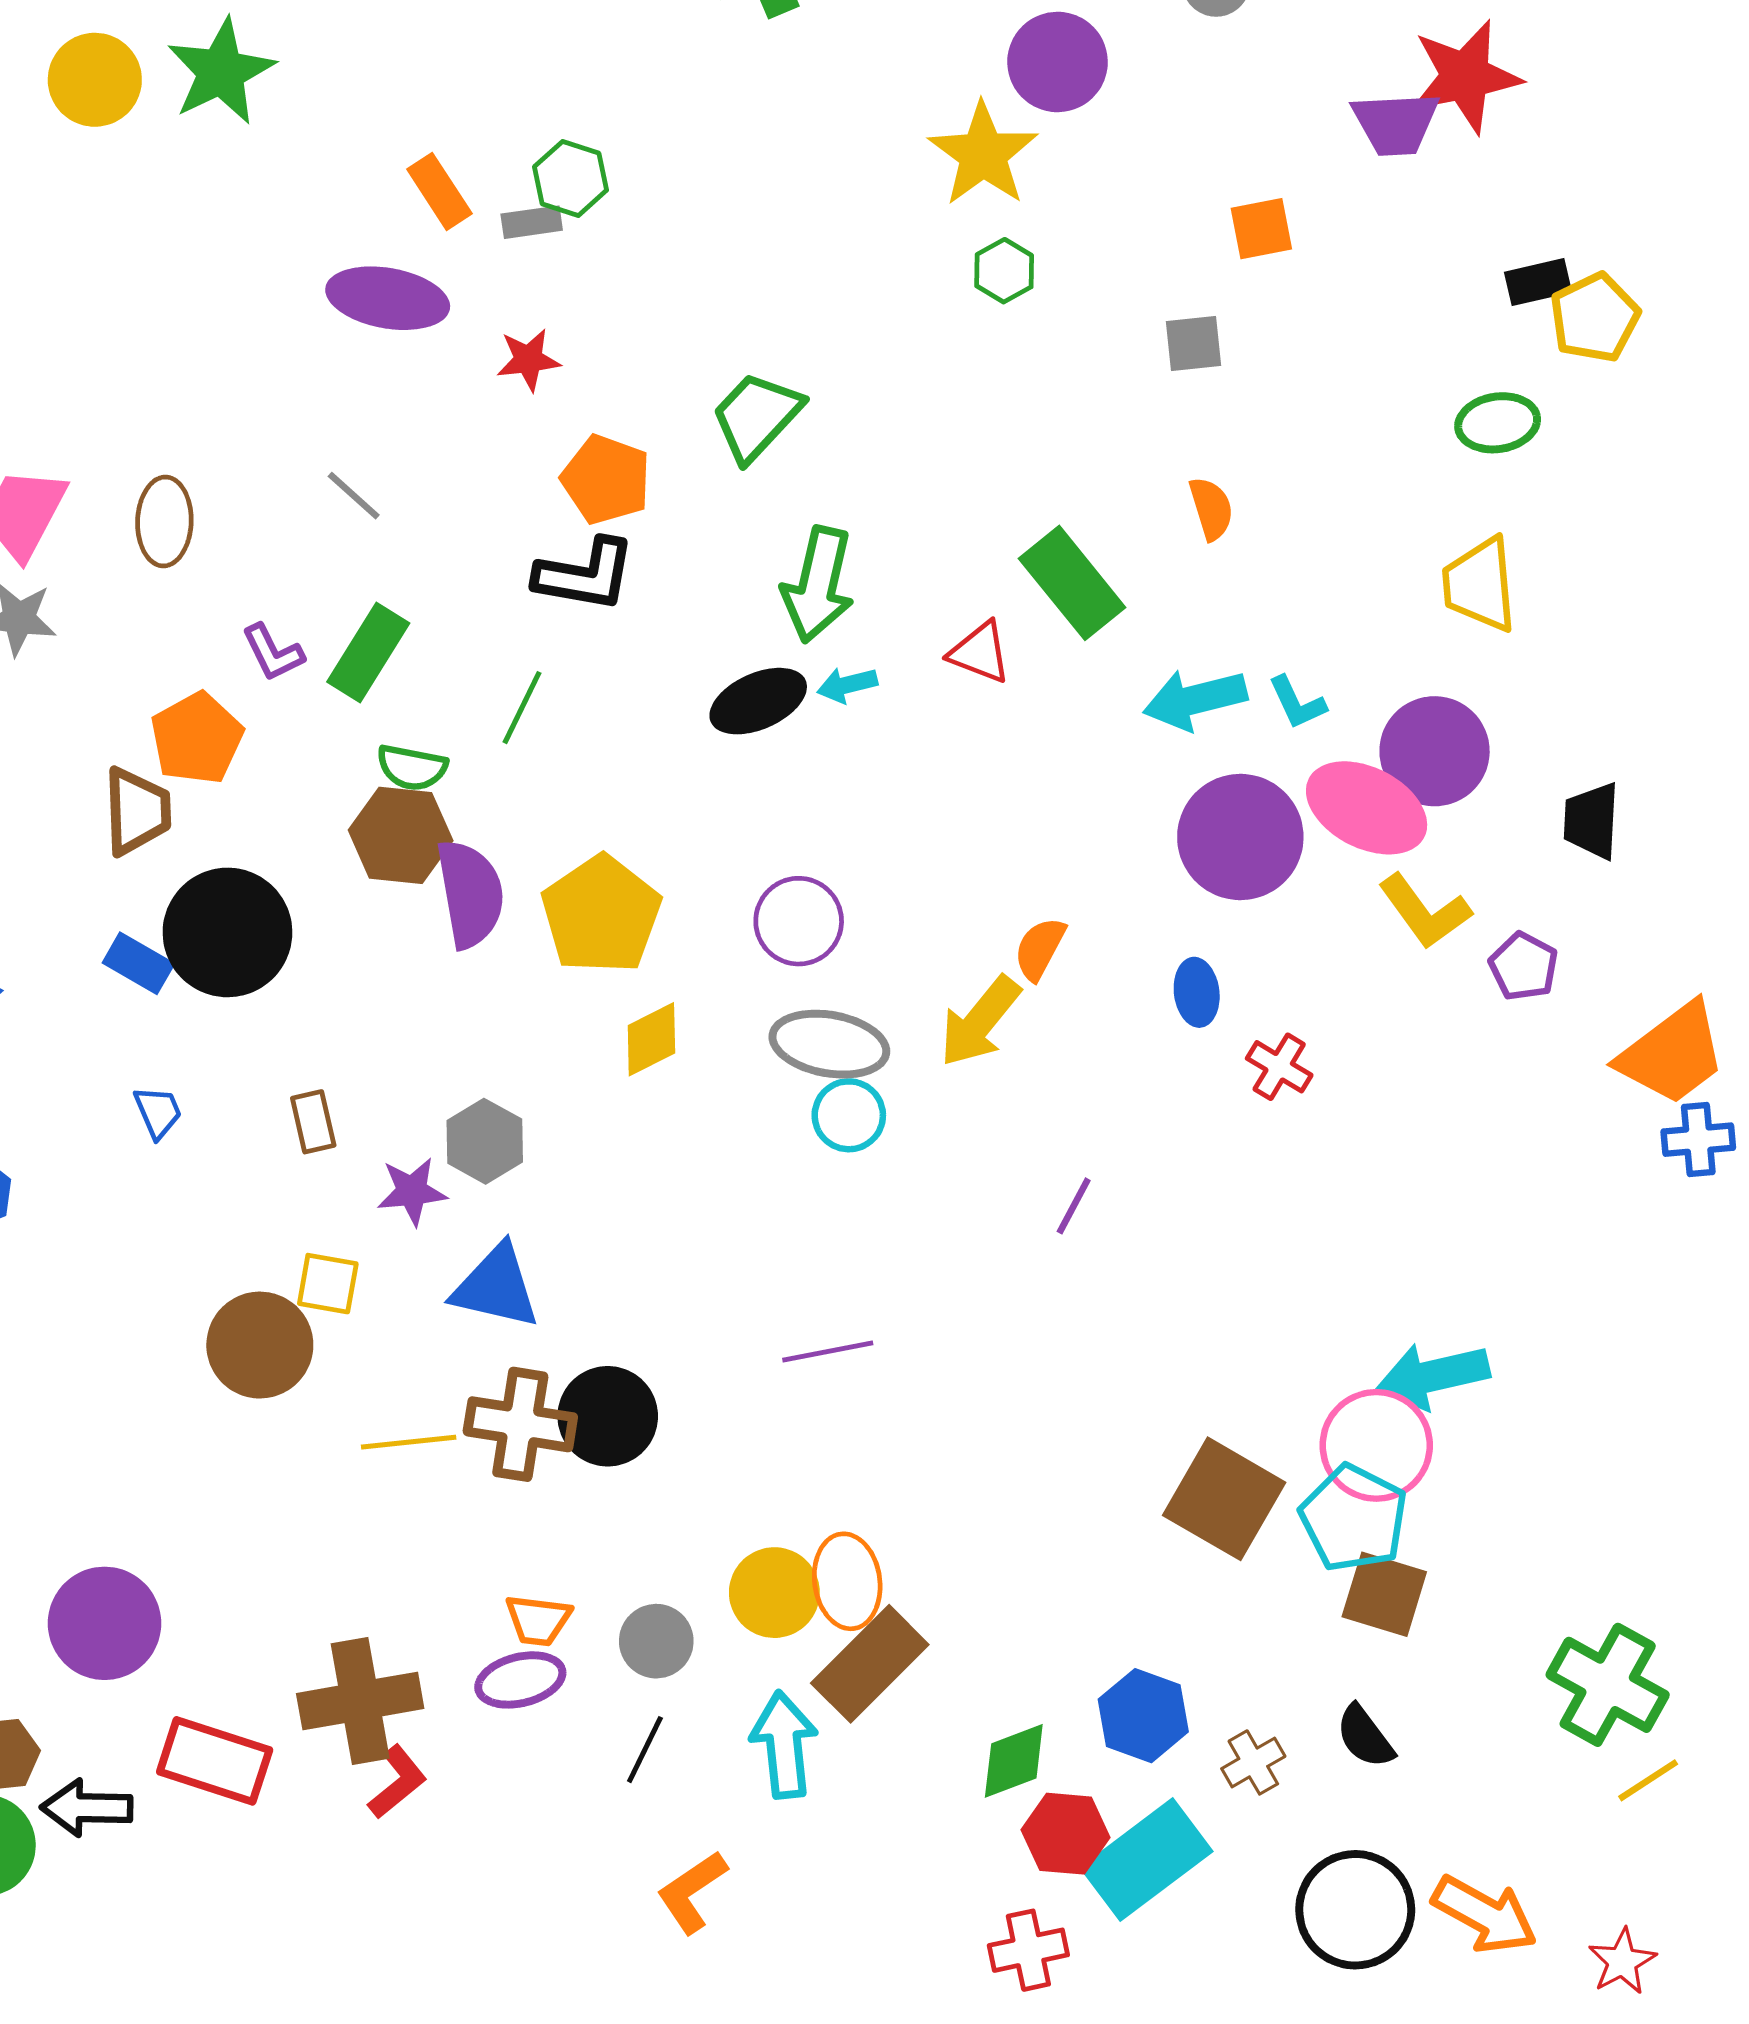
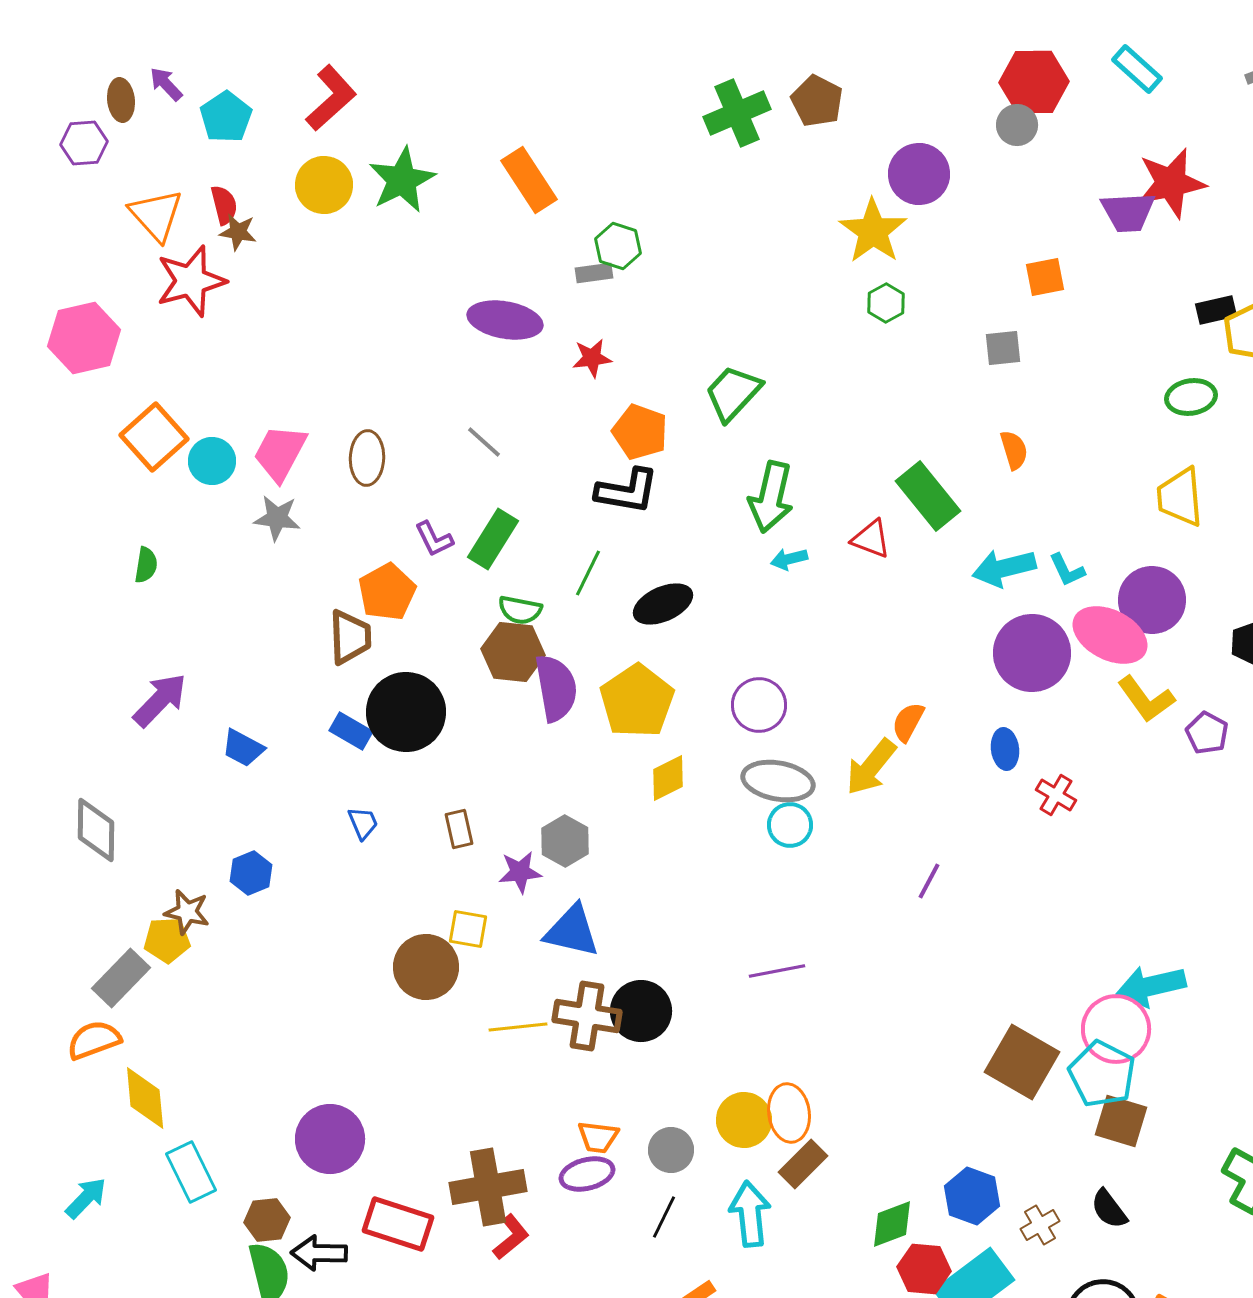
orange rectangle: (439, 191) -> (529, 180), moved, size x1.4
black ellipse: (758, 701) -> (663, 604), moved
brown rectangle: (870, 1664) -> (803, 1164), size x0.7

